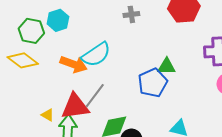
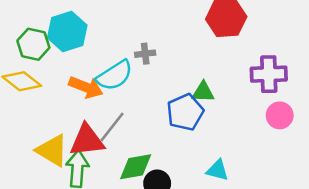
gray cross: (131, 14) -> (145, 54), moved
cyan hexagon: (58, 20) -> (67, 32), size x1.4
yellow triangle: (48, 115) -> (52, 150), size x2.0

